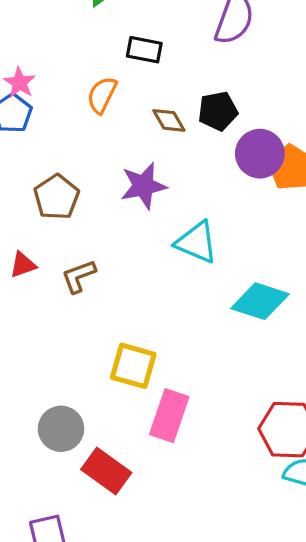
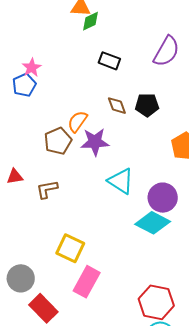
orange semicircle: (102, 95) -> (77, 121), moved
purple circle: (260, 154) -> (163, 198), moved
brown pentagon: (56, 197) -> (58, 141), moved

